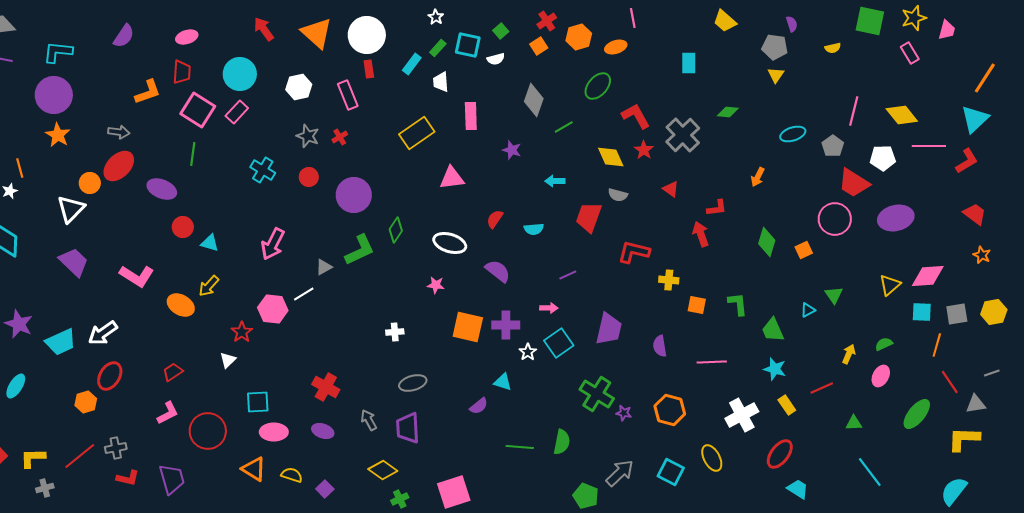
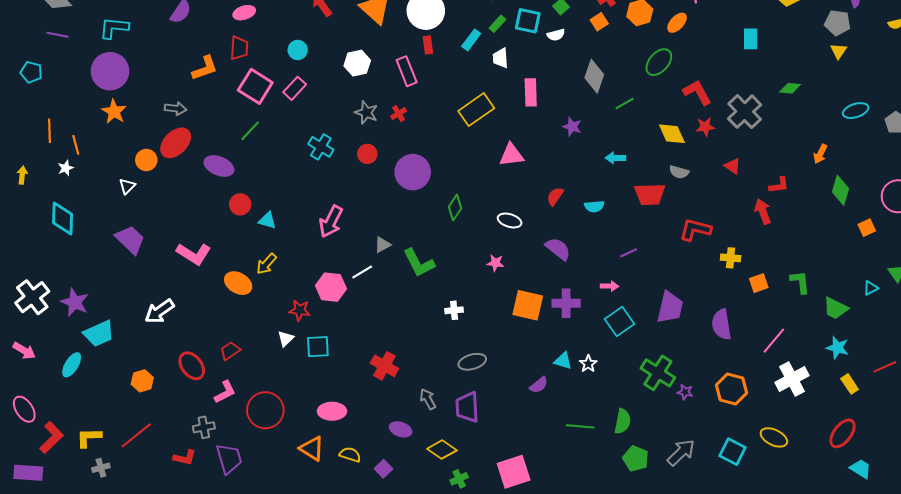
orange ellipse: (616, 47) -> (677, 23), turned -30
cyan circle: (240, 74) -> (298, 50), size x0.6
red star: (644, 150) -> (705, 127), turned 30
green line: (193, 154) -> (250, 131), turned 35
white triangle: (71, 209) -> (127, 186), size x0.6
red trapezoid: (589, 217) -> (650, 194), turned -112
green diamond: (767, 242) -> (840, 190), moved
white ellipse: (450, 243) -> (510, 221), size x0.7
green L-shape: (360, 250) -> (419, 263), moved, turned 88
orange square: (697, 305) -> (759, 283), turned -30
green trapezoid: (773, 330) -> (835, 308), turned -40
red star: (242, 332) -> (300, 310), turned -30
cyan trapezoid: (61, 342) -> (99, 334), moved
purple semicircle: (660, 346) -> (721, 324), size x1.4
white star: (528, 352) -> (588, 364), moved
pink line: (712, 362) -> (774, 341), turned -48
red ellipse: (110, 376) -> (192, 366), moved, turned -68
cyan square: (258, 402) -> (318, 347), moved
white cross: (742, 415) -> (792, 379), moved
purple ellipse: (323, 431) -> (401, 429), moved
gray cross: (116, 448) -> (204, 427), moved
yellow ellipse: (712, 458) -> (774, 437), turned -36
green pentagon: (586, 496) -> (636, 459), moved

